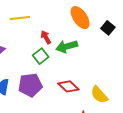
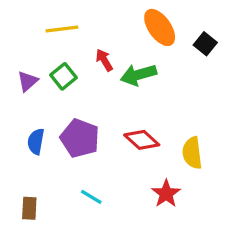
green square: (41, 56) -> (64, 76), moved
purple pentagon: (30, 85) -> (80, 138), turned 30
yellow semicircle: (99, 95) -> (192, 153), turned 36

